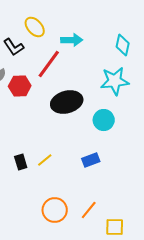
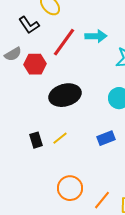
cyan arrow: (72, 40) -> (96, 36), moved
black ellipse: (67, 102) -> (65, 95), moved
orange line: (89, 210) -> (102, 200), moved

